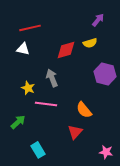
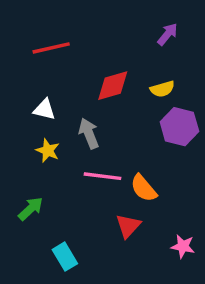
yellow semicircle: (90, 43) -> (162, 89), moved
white triangle: (23, 49) -> (44, 109), moved
pink line: (46, 104) -> (102, 176), moved
pink star: (106, 152) -> (183, 246), moved

